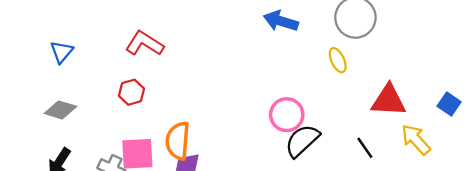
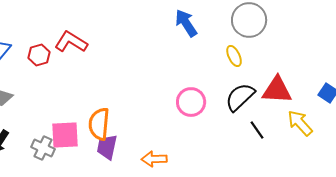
blue arrow: (281, 21) -> (186, 23), turned 40
red hexagon: (132, 92) -> (39, 55), moved
black semicircle: (302, 141) -> (240, 97), moved

